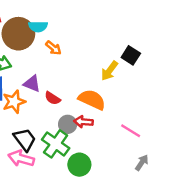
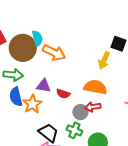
cyan semicircle: (38, 27) -> (37, 38), turned -91
orange arrow: (53, 48) -> (54, 53), size x1.6
green cross: (56, 144) -> (74, 130), size x0.7

